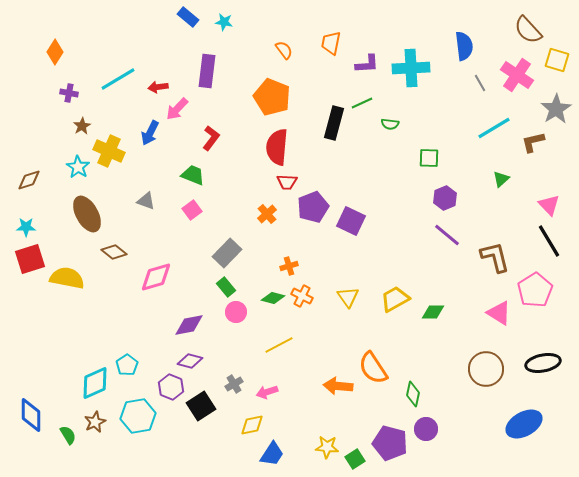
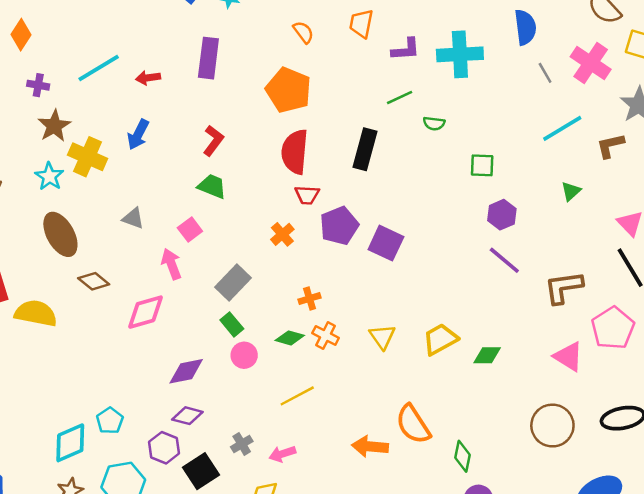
pink arrow: (177, 109) -> (171, 264), moved, turned 115
black rectangle: (334, 123) -> (365, 149), moved
brown star: (82, 126) -> (54, 126), size x1.5
green trapezoid: (193, 175) -> (212, 186), moved
brown L-shape: (495, 257) -> (564, 287), turned -84

